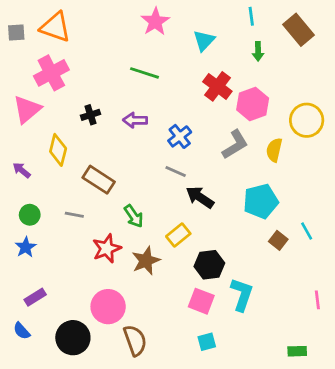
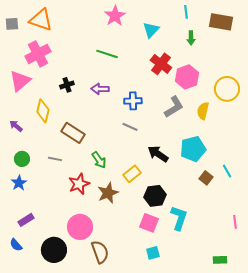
brown rectangle: (299, 30) -> (221, 22), turned -40
blue cross: (180, 136) -> (133, 101), turned 36
black arrow: (200, 197) -> (158, 154), moved

